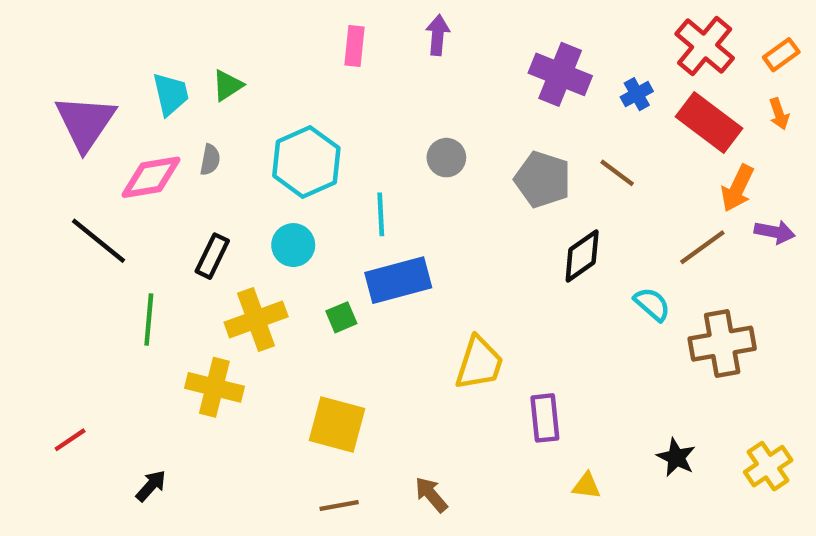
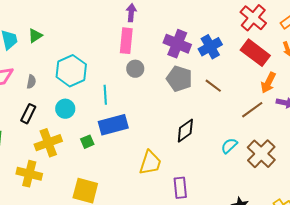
pink rectangle: (354, 46) -> (126, 41), moved, size x1.4
purple cross: (560, 74) -> (177, 44), moved
blue cross: (637, 94) -> (210, 47), moved, size x1.6
gray semicircle: (210, 160) -> (31, 82), moved
brown line: (617, 173) -> (213, 86), moved
black diamond: (582, 256) -> (185, 131), moved
cyan semicircle: (652, 304) -> (229, 146), moved, turned -84
brown cross: (722, 344) -> (261, 154), turned -36

